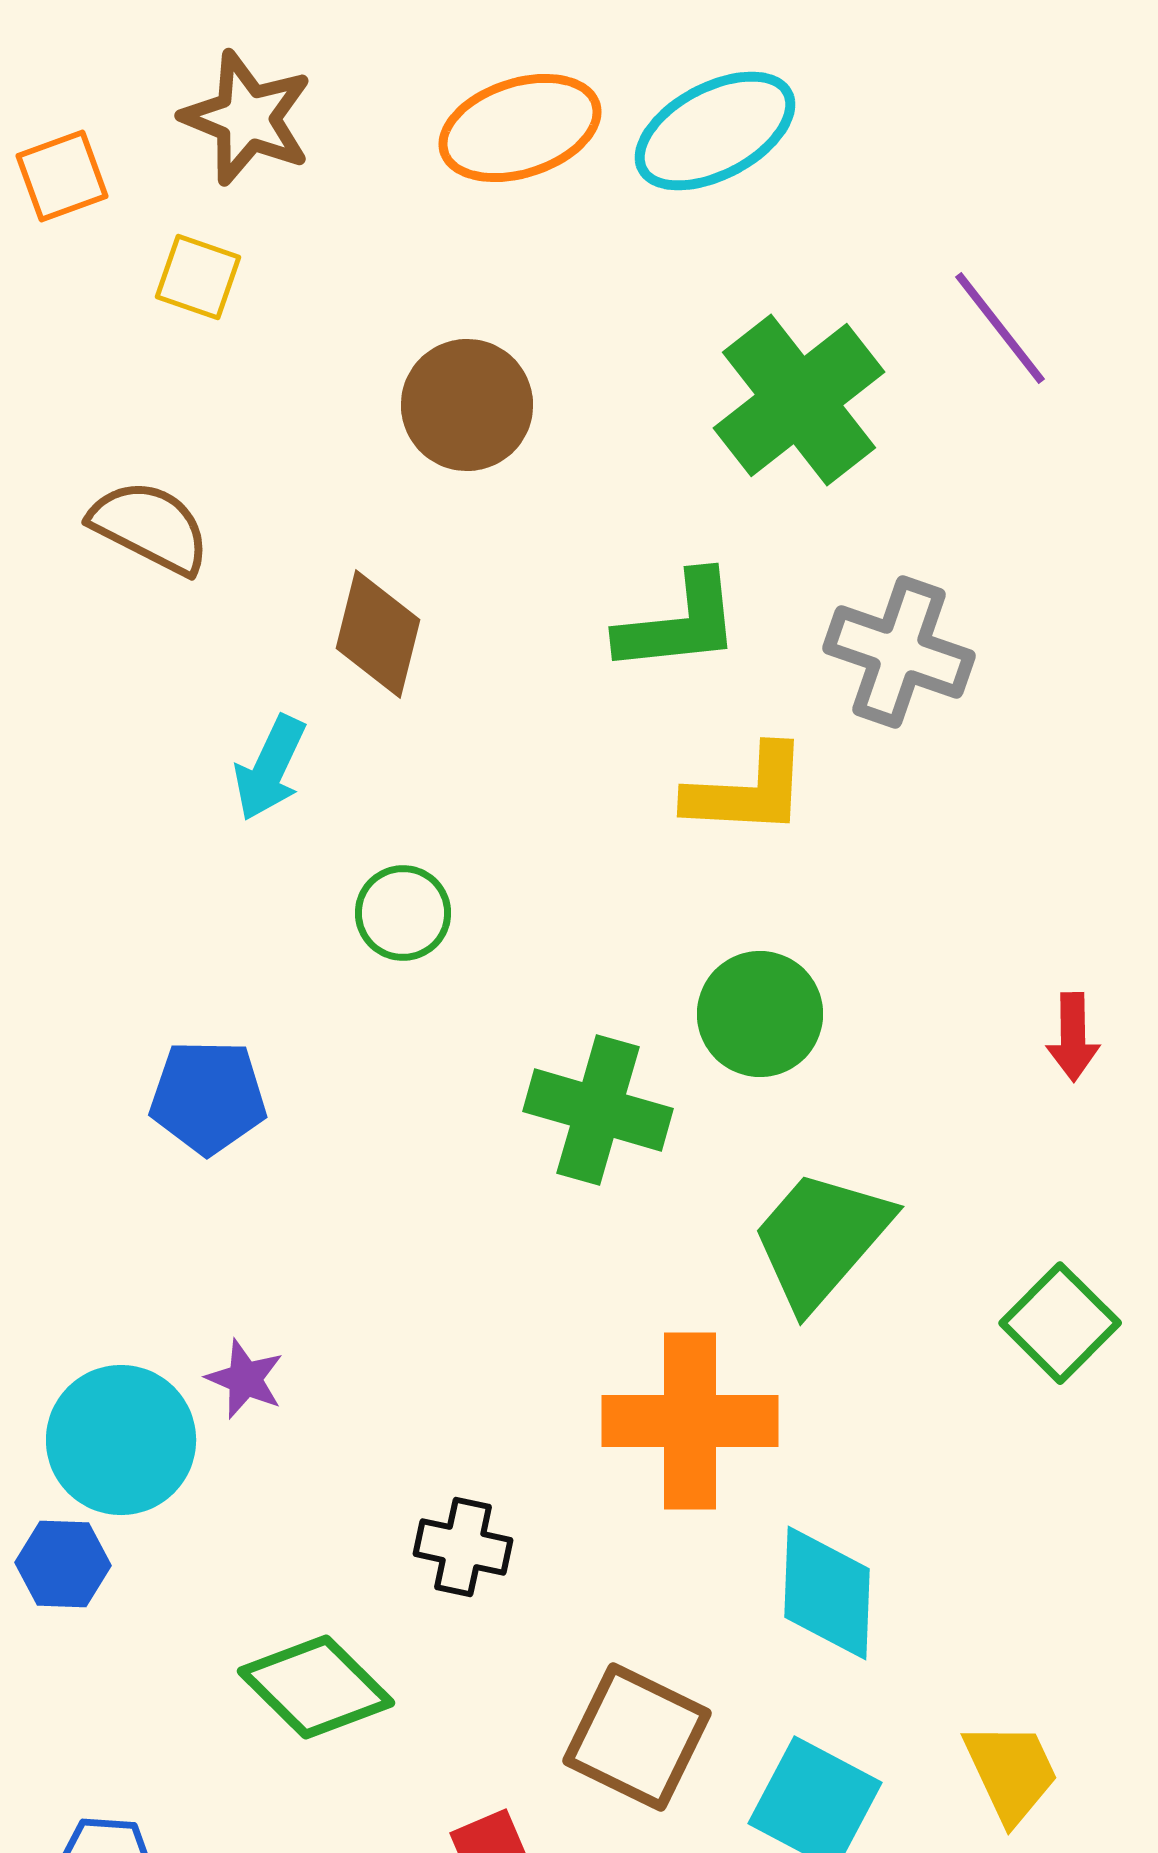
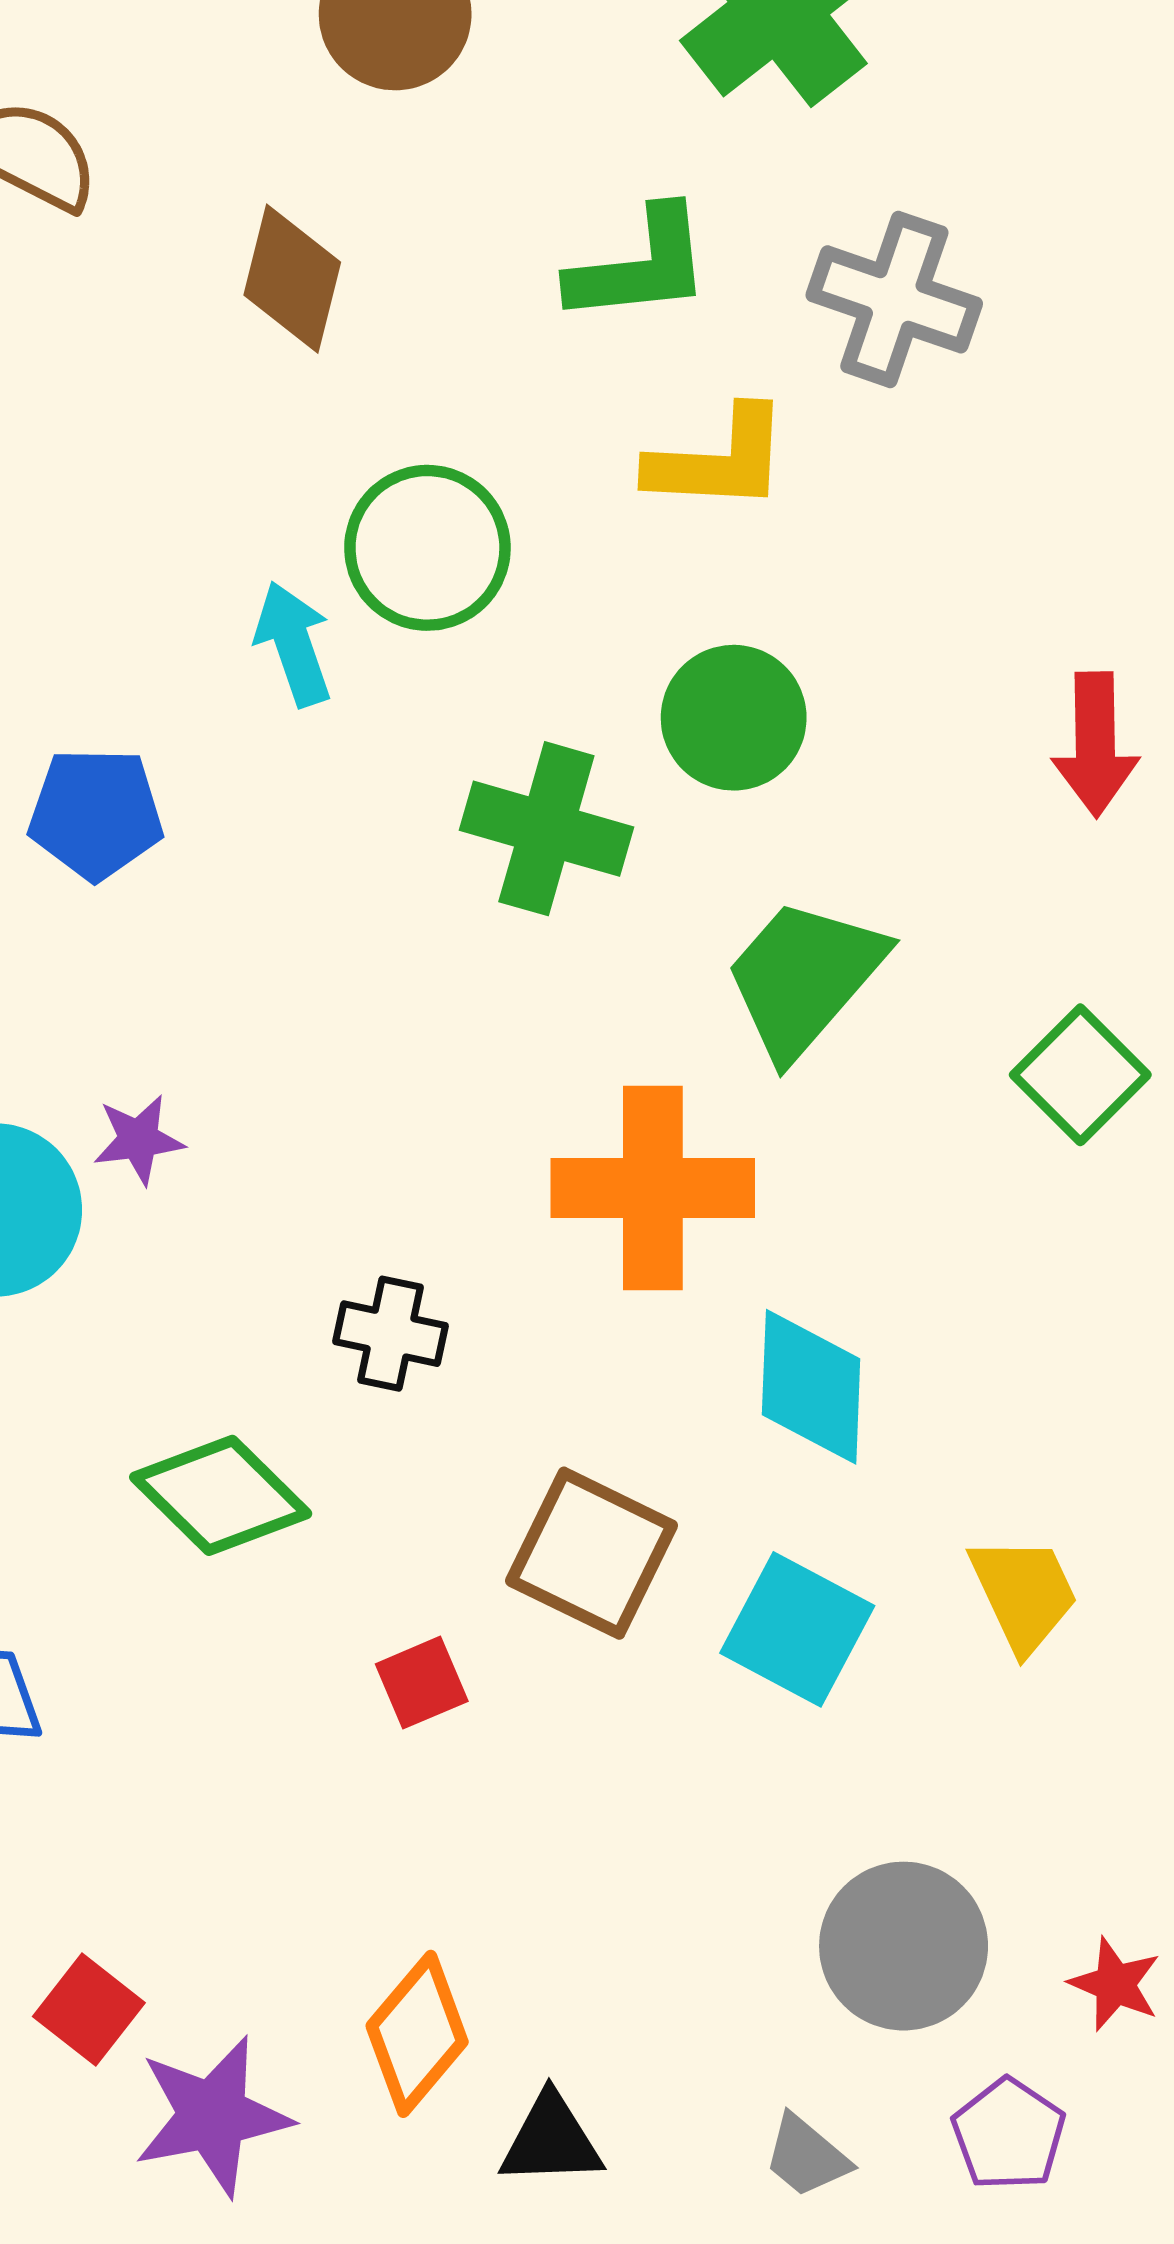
cyan arrow: (270, 768) -> (293, 644), moved, turned 136
green circle: (403, 913) -> (427, 548), moved, size x1.5
red arrow: (1073, 1037) -> (1095, 744), size x1.4
purple star: (245, 1379) -> (139, 1139), turned -30

